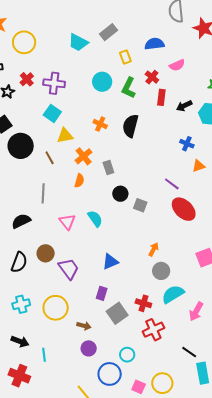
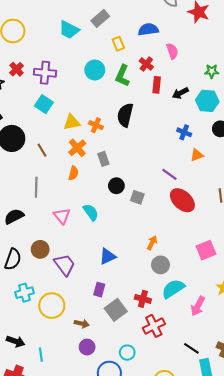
pink semicircle: (177, 65) -> (172, 51), turned -84
orange cross: (100, 124) -> (96, 125), moved
yellow triangle: (65, 136) -> (72, 122), moved
cyan cross: (21, 304) -> (24, 293), moved

